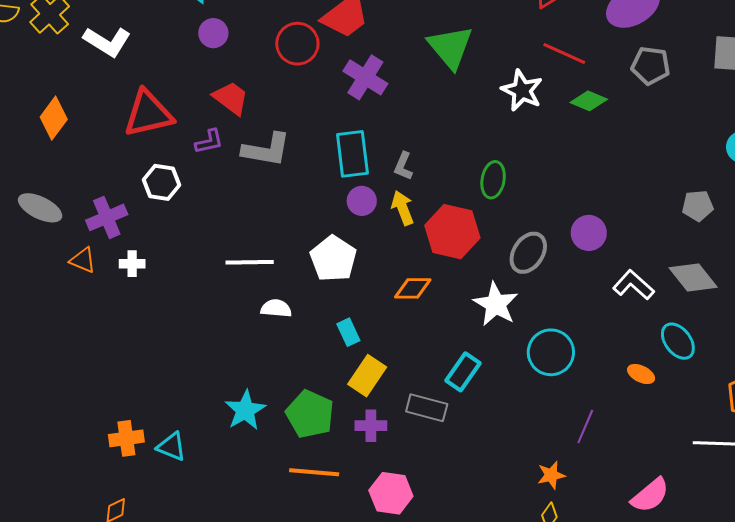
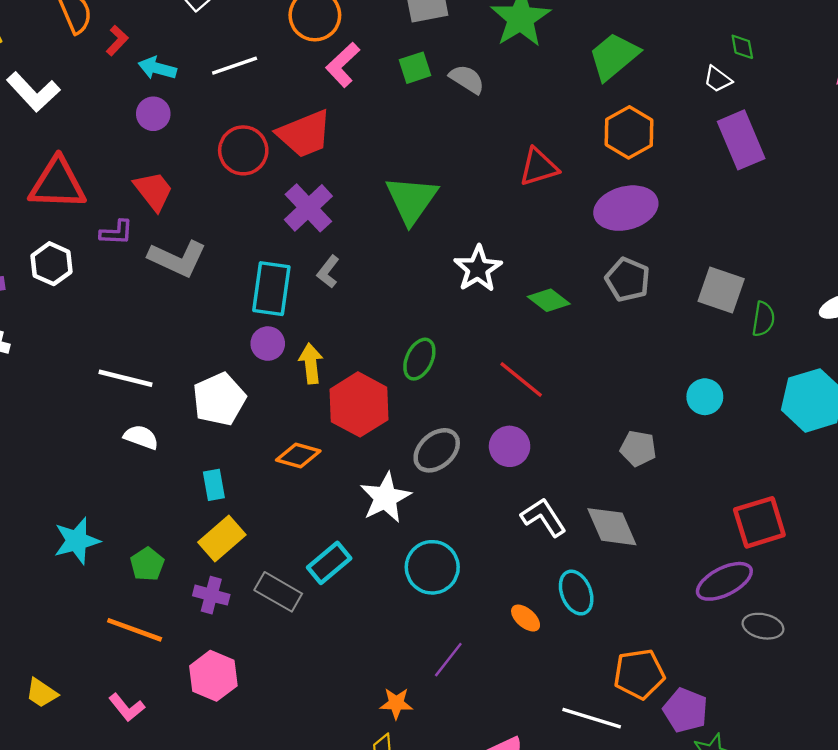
red line: (564, 53) -> (521, 380), moved
gray L-shape: (403, 166) -> (328, 272), moved
green pentagon: (310, 414) -> (147, 564), size x0.6

